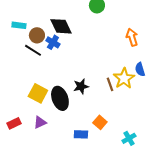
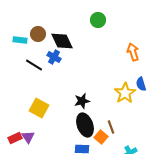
brown circle: (37, 35) -> (38, 34), moved
brown line: (110, 84) -> (111, 127), moved
black ellipse: (60, 98) -> (85, 125), moved
purple triangle: (40, 122) -> (28, 137), moved, turned -40

